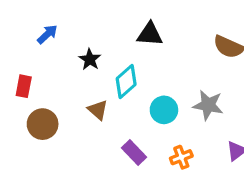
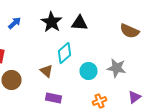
black star: (90, 59) -> (52, 22), moved, size x1.5
purple rectangle: (134, 152) -> (54, 98), moved, turned -35

